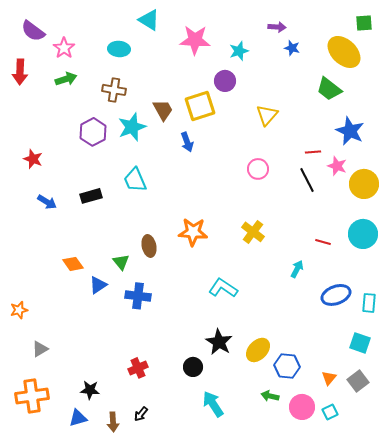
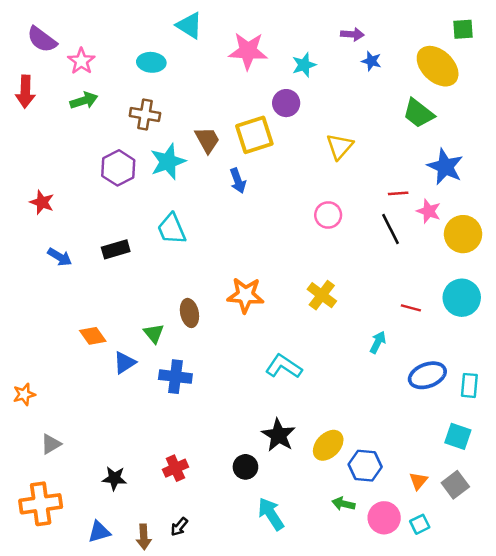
black star: (90, 390) -> (114, 478), moved

